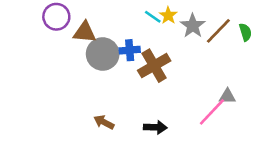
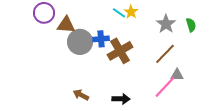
gray star: (193, 26) -> (166, 24), moved
brown line: (218, 31) -> (165, 54), moved

